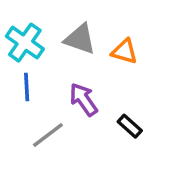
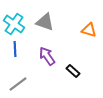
orange triangle: (124, 51) -> (89, 30), moved
gray line: (48, 135) -> (18, 84), moved

